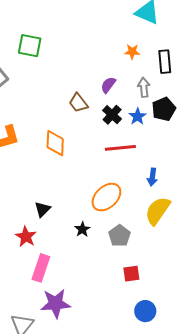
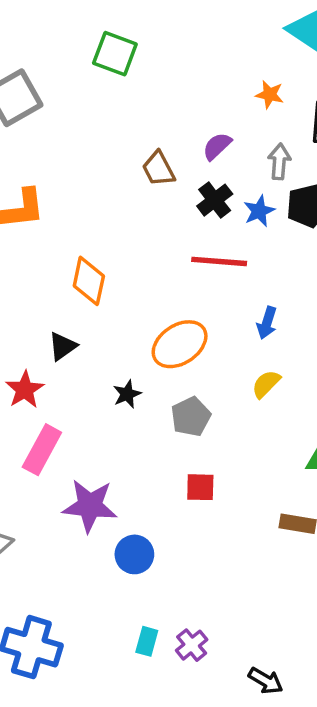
green square: (30, 46) -> (115, 54), moved
orange diamond: (55, 143) -> (89, 281), moved
yellow semicircle: (158, 211) -> (266, 384), size x0.6
purple star: (56, 303) -> (90, 506), moved
blue circle: (145, 311) -> (134, 554), moved

